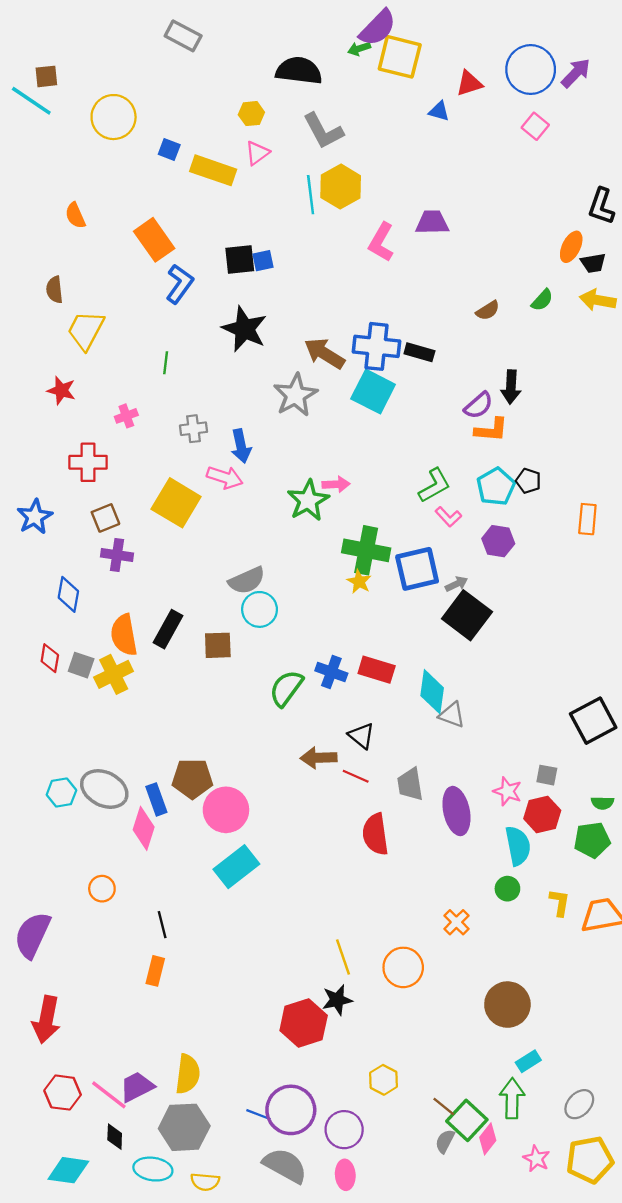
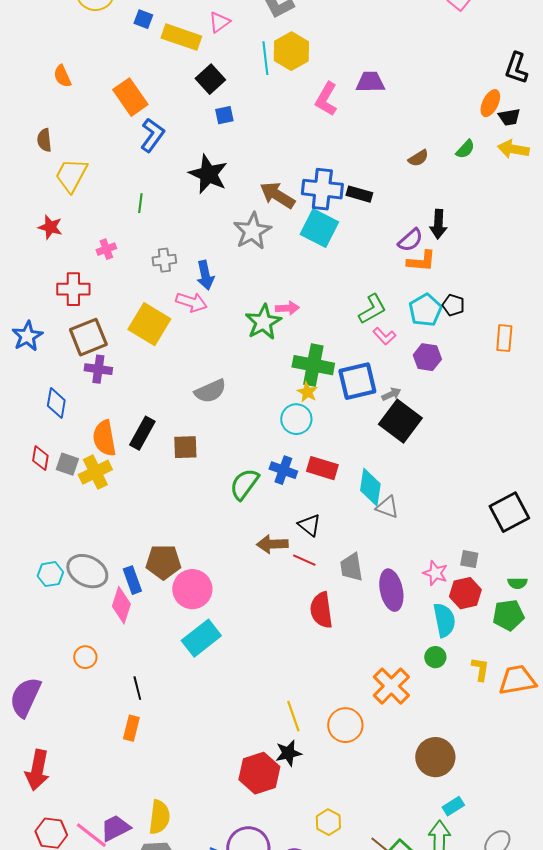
black square: (240, 260) -> (210, 79), moved, turned -36
brown square: (105, 518) -> (88, 337), size x1.5
cyan circle: (260, 609) -> (296, 419), moved
orange cross: (456, 922) -> (391, 686), size x1.6

